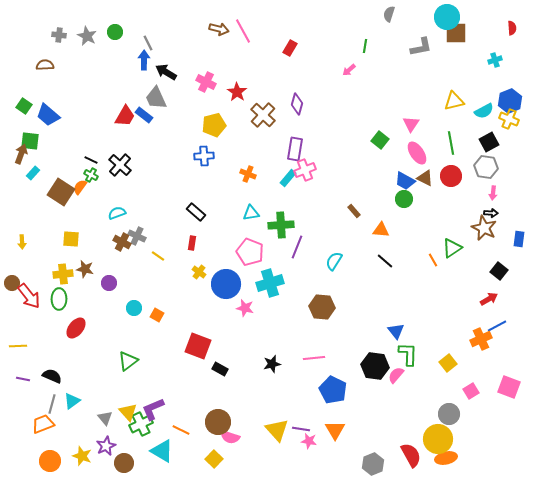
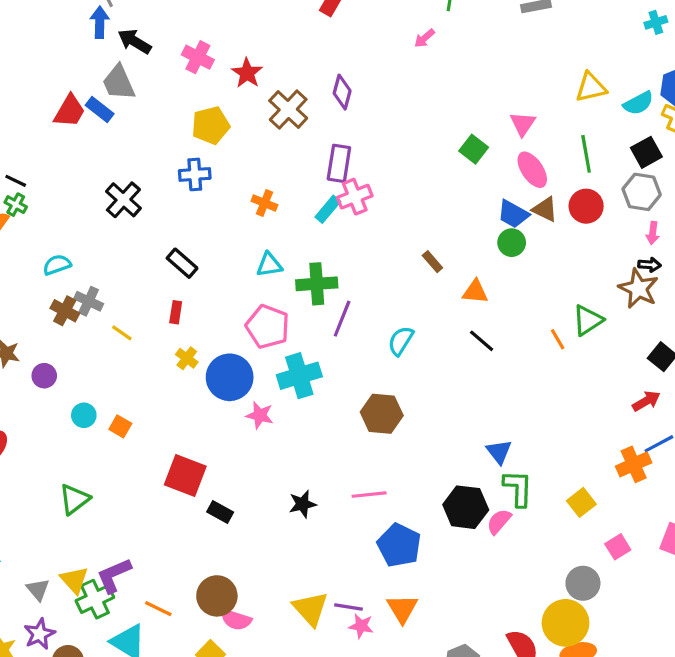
black cross: (120, 165) -> (123, 200), moved

